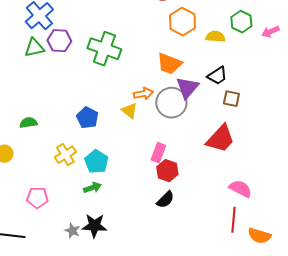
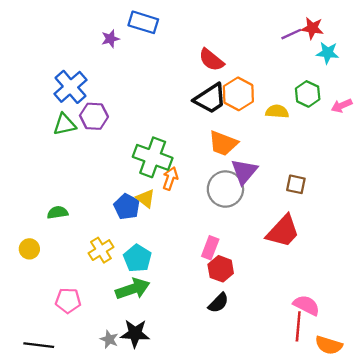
green cross: (104, 49) -> (153, 157), moved
black trapezoid: (217, 76) -> (210, 99), moved, size x1.4
orange arrow: (143, 94) -> (170, 178), moved, turned -60
yellow triangle: (129, 111) -> (146, 198), moved
green arrow: (92, 188) -> (133, 289), size x1.6
pink semicircle: (240, 189) -> (306, 305), moved

